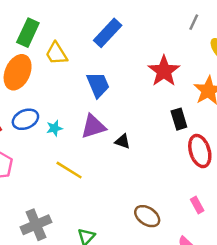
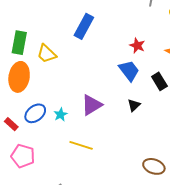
red star: (164, 71) -> (137, 46), size x0.6
blue trapezoid: (98, 85) -> (129, 71), moved
black triangle: (123, 141) -> (134, 105), moved, turned -48

